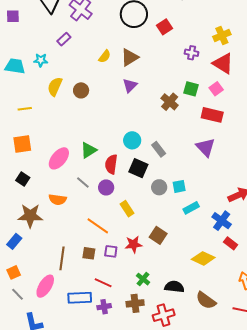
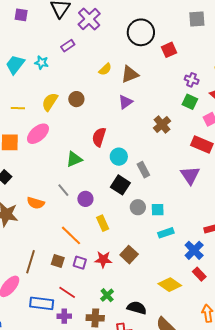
cyan trapezoid: (15, 66) -> (15, 64), turned -70
yellow semicircle: (55, 87) -> (50, 102), moved
green square: (191, 89) -> (190, 102), moved
pink ellipse: (59, 158) -> (38, 134), moved
red semicircle: (111, 164) -> (99, 137), moved

